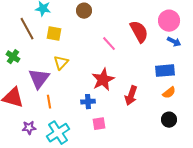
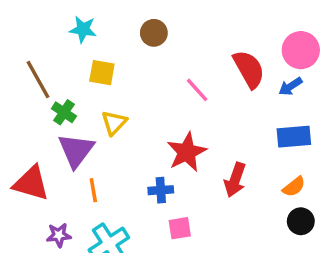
brown line: (27, 29) -> (38, 80), moved
blue arrow: (174, 42) -> (290, 86), moved, turned 120
green cross: (13, 57) -> (64, 112), moved
orange semicircle: (169, 93) -> (294, 187), moved

